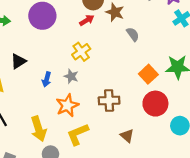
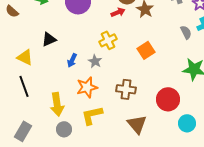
gray semicircle: (133, 34) -> (186, 32), moved
orange square: (148, 74) -> (146, 50), moved
brown triangle: (127, 136) -> (137, 124), size x1.5

